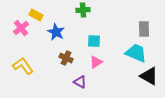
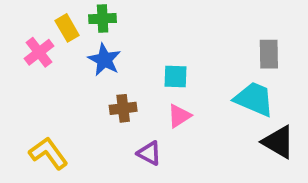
green cross: (83, 10) -> (103, 19), moved
yellow rectangle: (36, 15) -> (67, 28), turned 32
brown cross: (66, 58) -> (123, 108), turned -32
yellow L-shape: (23, 66) -> (48, 153), moved

